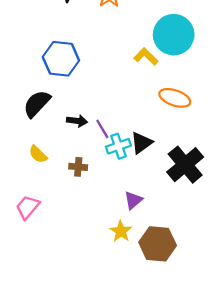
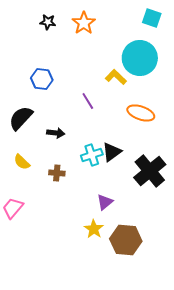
blue hexagon: (61, 59) -> (42, 79), size x0.7
purple line: (102, 129) -> (88, 101), moved

